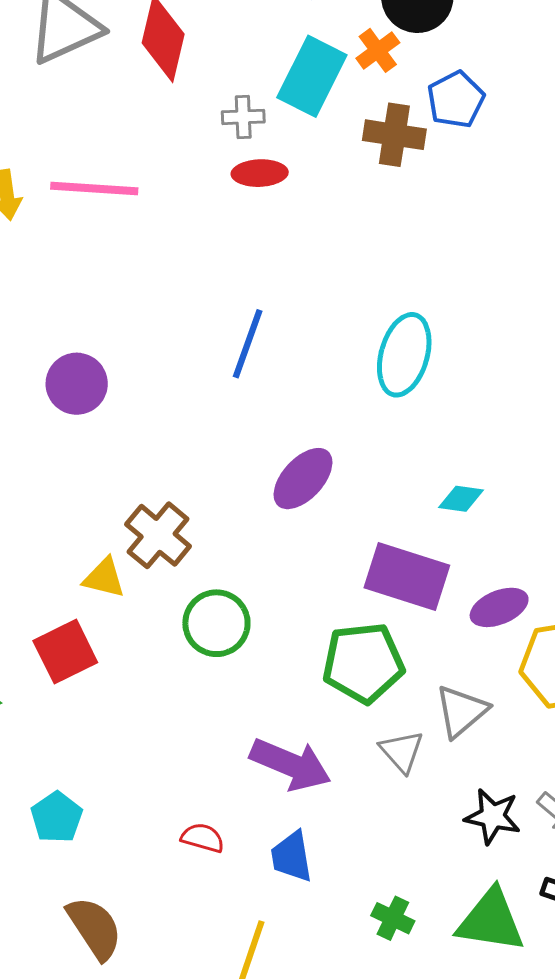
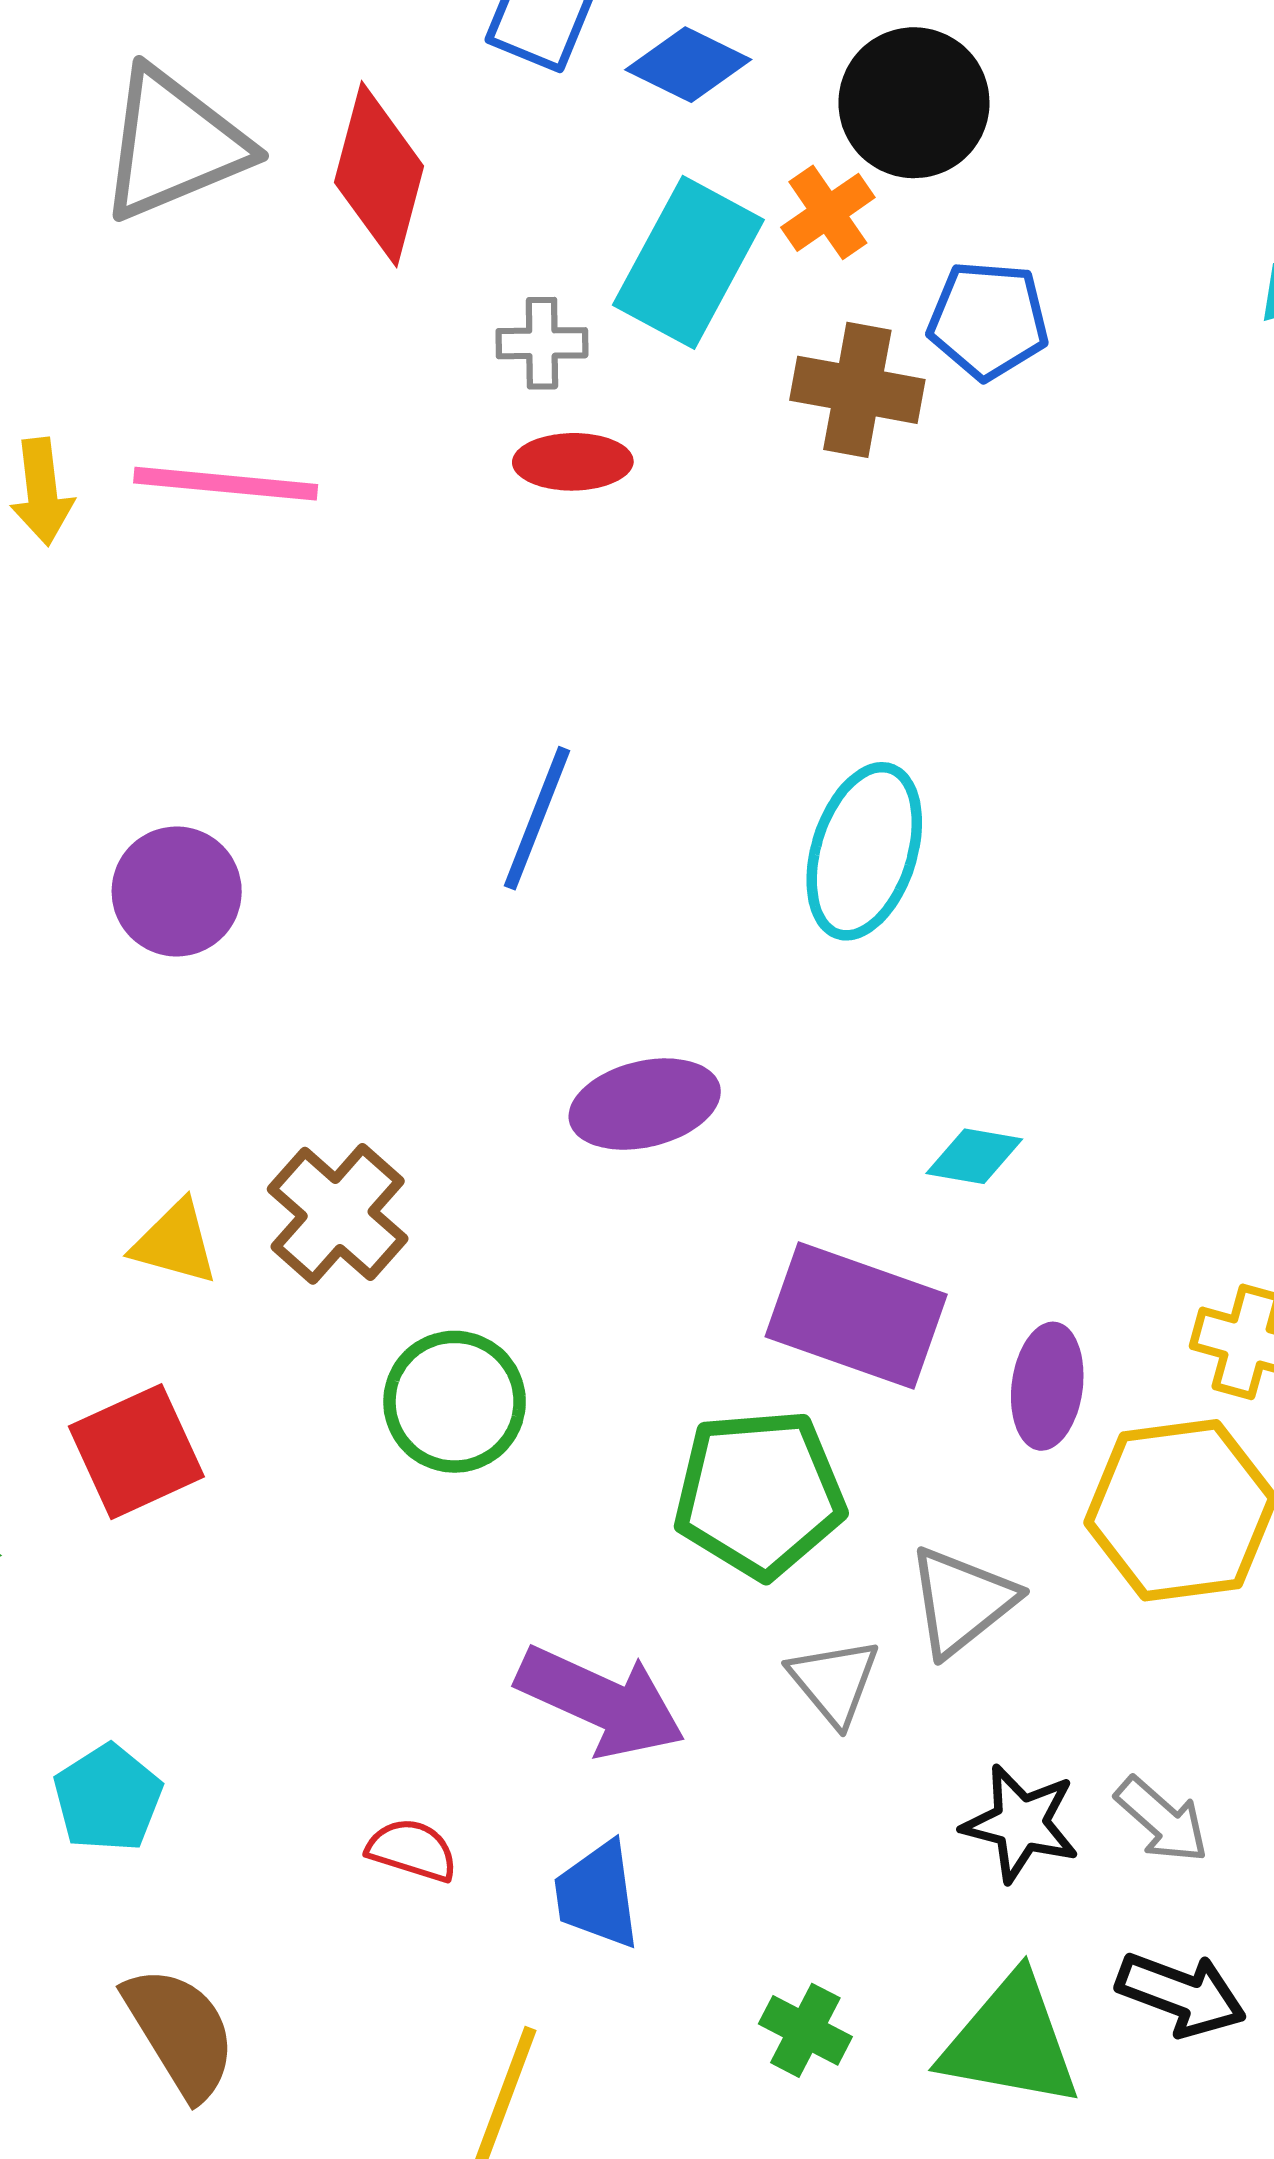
blue pentagon: (456, 100) -> (988, 320), turned 30
purple ellipse: (303, 479) -> (645, 1104), turned 32
yellow triangle: (104, 578) -> (175, 1243), moved
purple ellipse: (499, 607) -> (1047, 1386), turned -62

